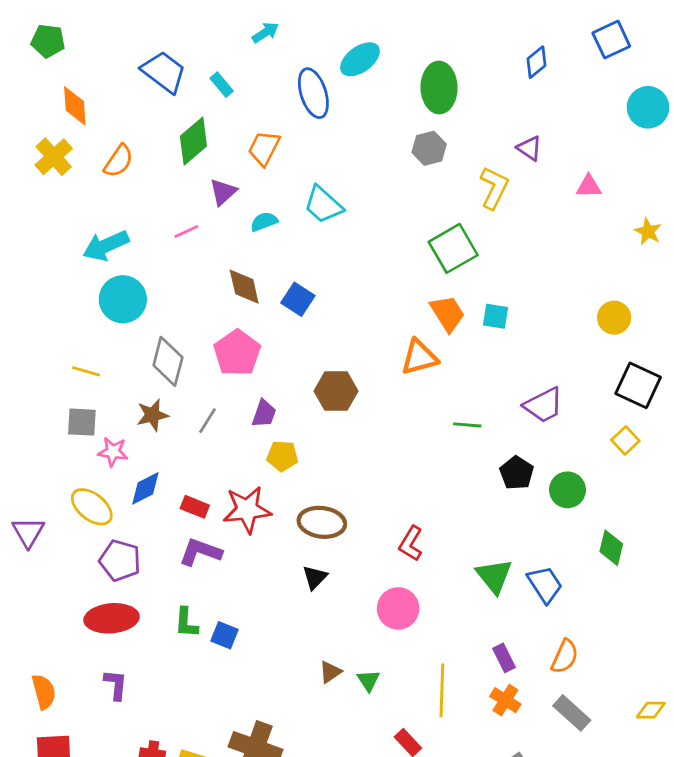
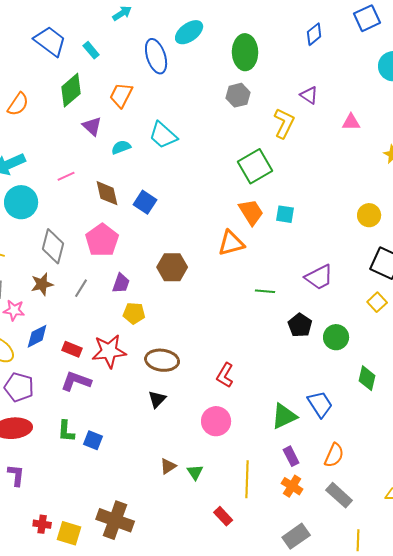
purple triangle: (223, 192) -> (92, 126), turned -35
pink line: (186, 232) -> (66, 176), moved
green triangle: (494, 576) -> (284, 416), moved, turned 44

